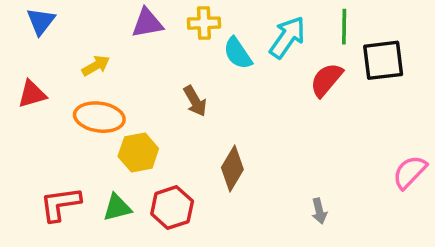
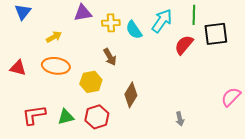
yellow cross: (204, 23) -> (111, 23), moved
red triangle: (32, 94) -> (18, 68), moved, turned 30
yellow hexagon: (138, 153) -> (91, 82), moved

